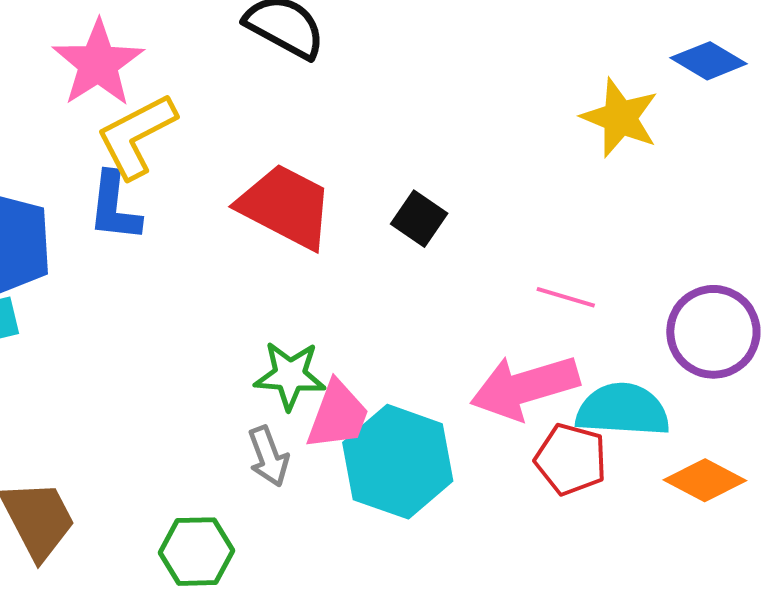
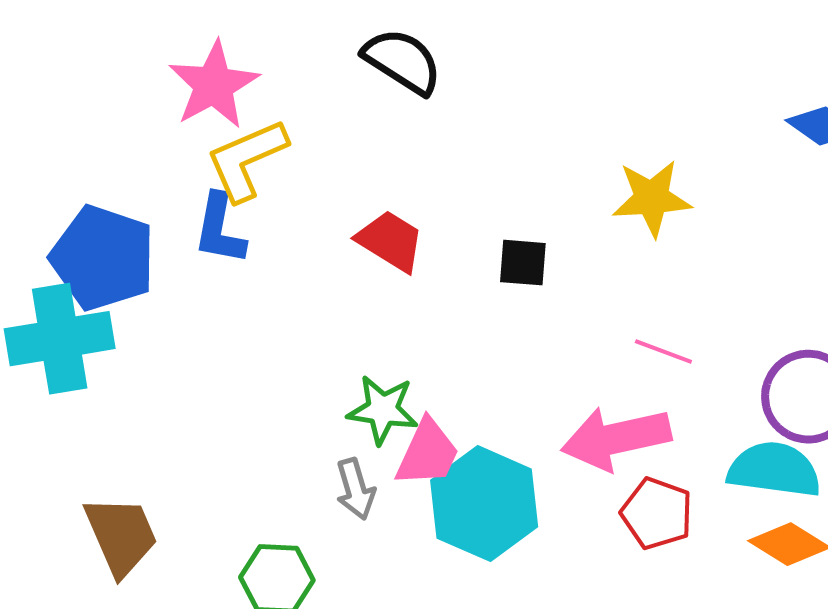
yellow star: (620, 118) -> (652, 198), moved, turned -30
red trapezoid: (286, 206) -> (390, 241), size x0.7
black square: (419, 219) -> (523, 263), turned -34
cyan semicircle: (623, 410) -> (774, 470), moved

